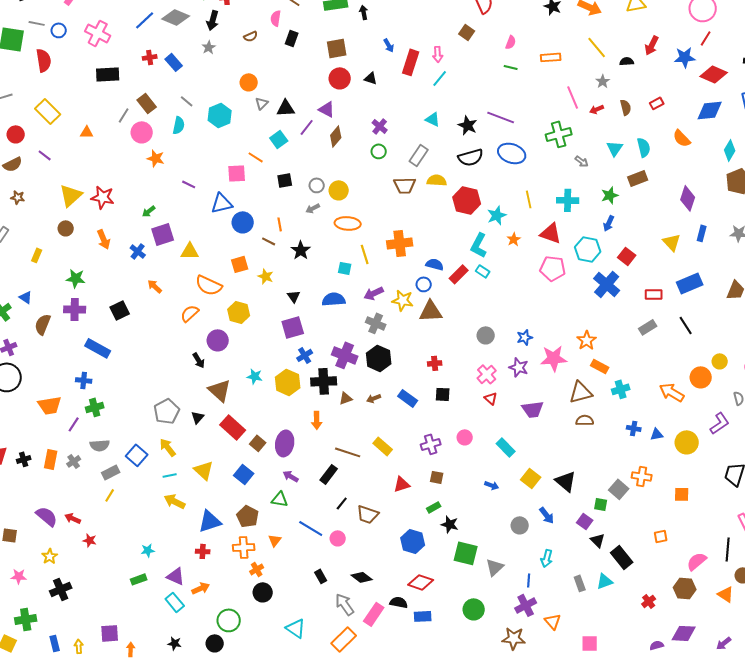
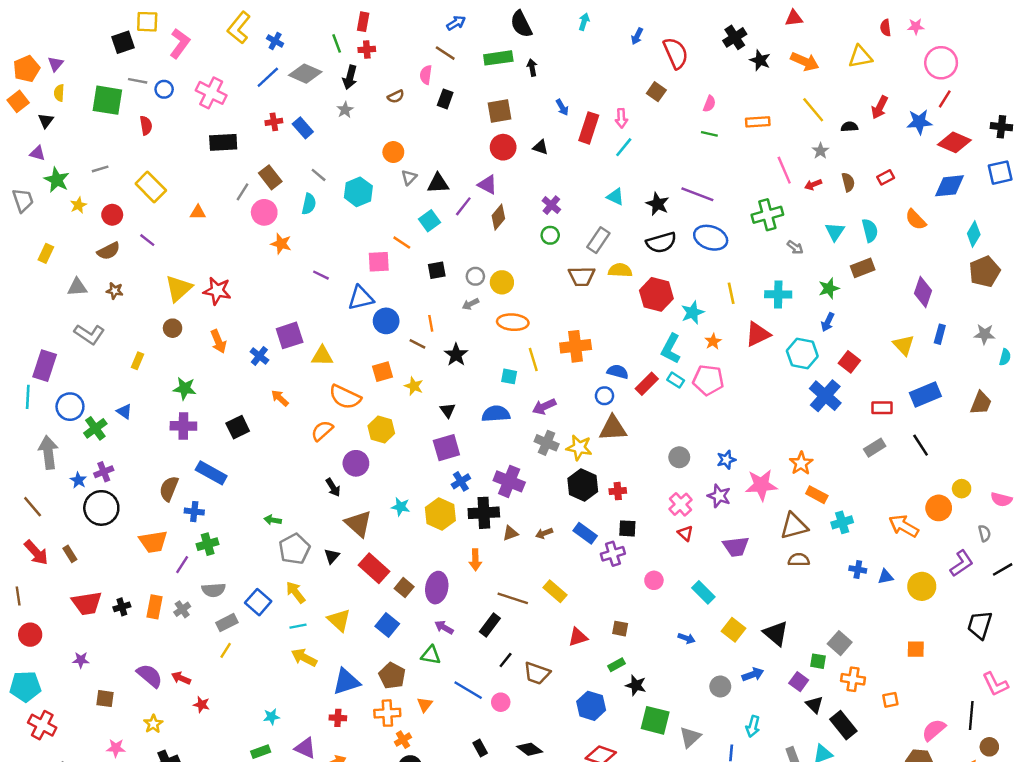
red semicircle: (44, 60) -> (146, 125), size x0.7
green arrow: (149, 211) -> (273, 520), moved, turned 48
red triangle: (551, 233) -> (758, 334), turned -45
pink pentagon: (553, 268) -> (708, 380), moved
yellow star: (403, 300) -> (579, 448), moved
brown semicircle: (43, 324) -> (169, 489), moved
black hexagon: (379, 358) -> (583, 485), moved
purple cross: (431, 444) -> (613, 554), moved
orange cross: (642, 476) -> (853, 679), moved
blue arrow: (547, 515) -> (753, 674), turned -72

